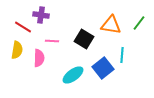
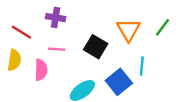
purple cross: (41, 15) -> (56, 18), moved
orange triangle: (111, 25) -> (128, 30), turned 50

